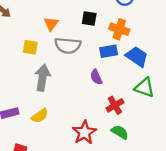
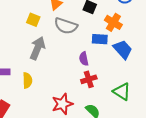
green triangle: (145, 88) -> (122, 92), moved
red cross: (115, 105) -> (89, 79), moved
yellow semicircle: (40, 116) -> (27, 80), turned -70

